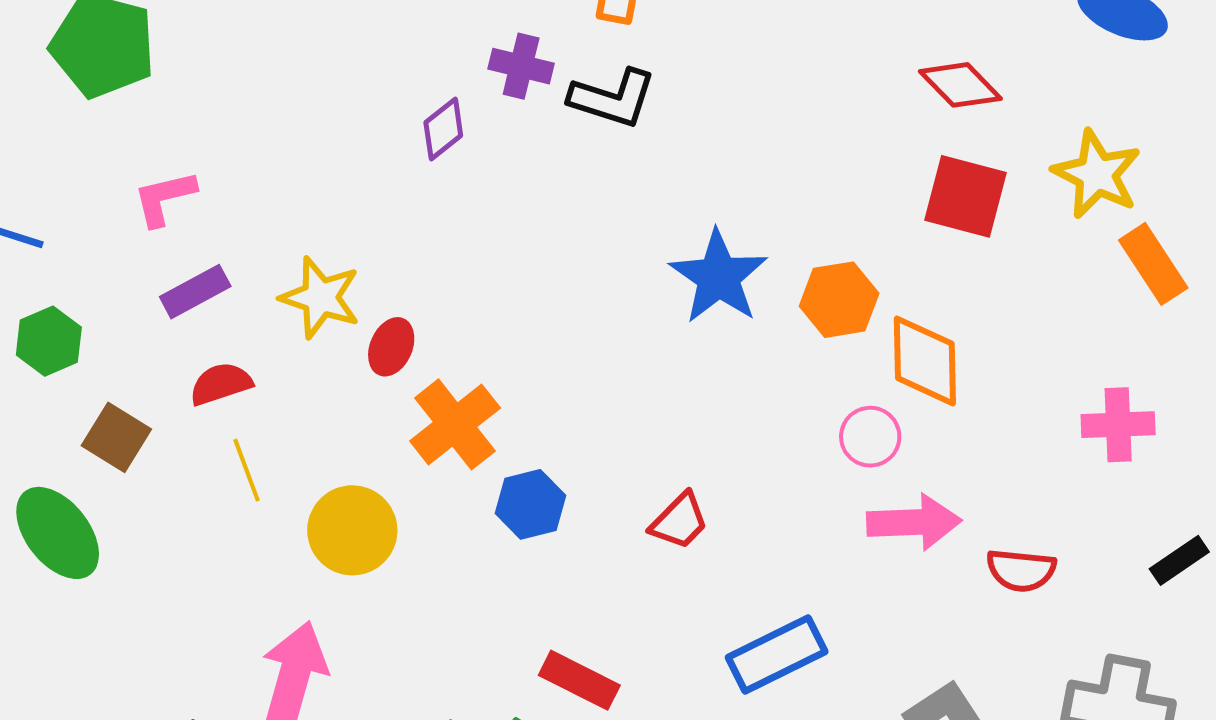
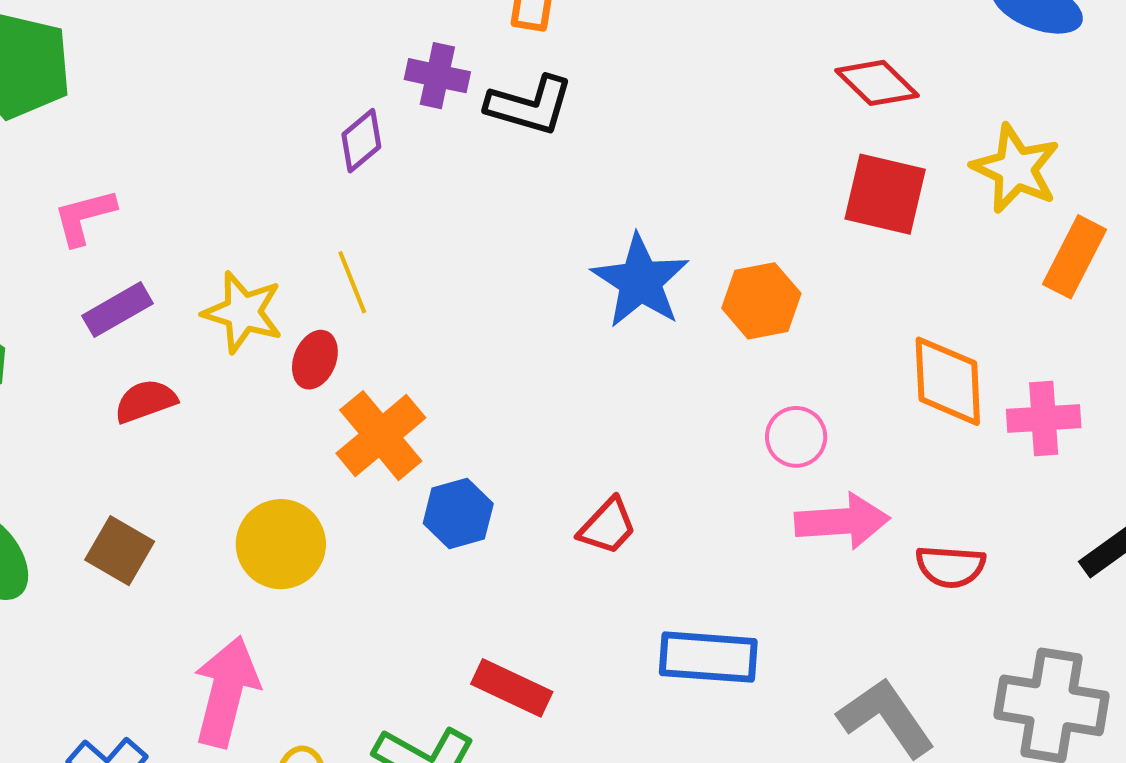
orange rectangle: (1153, 264) -> (1075, 257), turned 62
orange diamond: (925, 361) -> (948, 381), moved
brown square: (116, 437) -> (120, 551), moved
yellow line: (246, 470) -> (352, 282), moved
blue rectangle: (777, 654) -> (708, 657), turned 32

